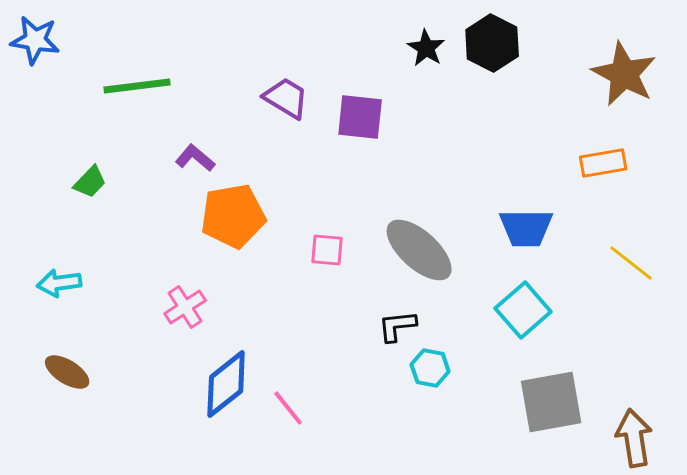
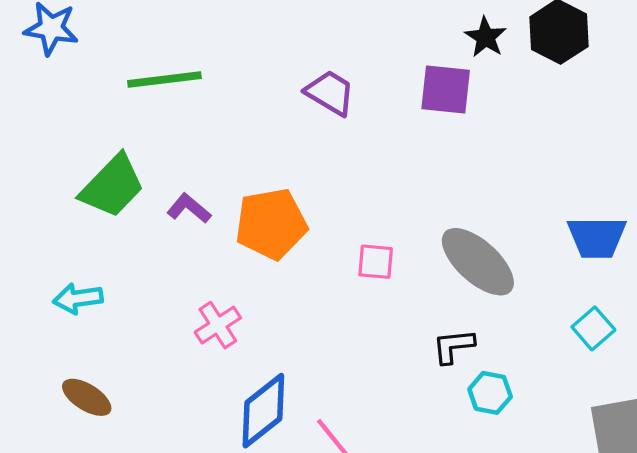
purple square: (360, 117) -> (446, 89), moved
purple L-shape: (195, 158) -> (189, 208), moved
green trapezoid: (90, 182) -> (112, 186), size x1.8
cyan square: (523, 310) -> (593, 328), size x0.7

